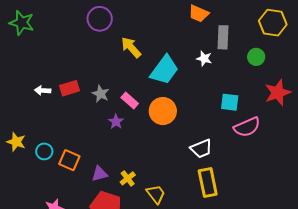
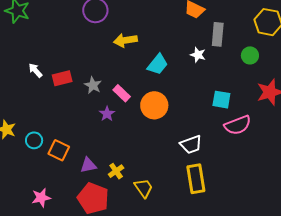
yellow arrow: (131, 47) -> (125, 40), turned -60
cyan trapezoid: (164, 70) -> (158, 64), size x0.7
white arrow: (43, 90) -> (35, 70), moved, turned 42

